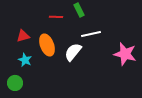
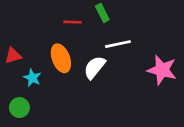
red triangle: (23, 36) -> (13, 56), moved

